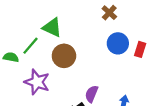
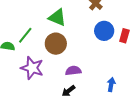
green triangle: (52, 27) -> (57, 17), moved
purple semicircle: (92, 94) -> (73, 71), moved, turned 63

